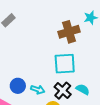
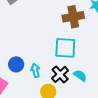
cyan arrow: (38, 90) -> (35, 71), turned -128

